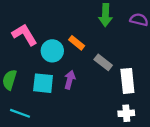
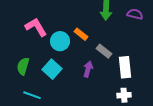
purple arrow: (70, 80) -> (88, 69), moved
cyan square: (43, 83) -> (52, 69), turned 36

